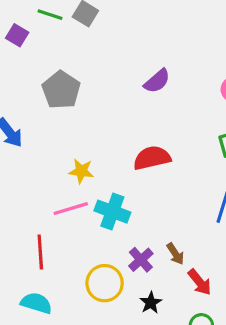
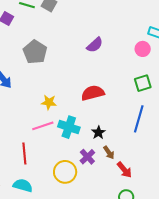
black star: (151, 303) -> (98, 133), moved

